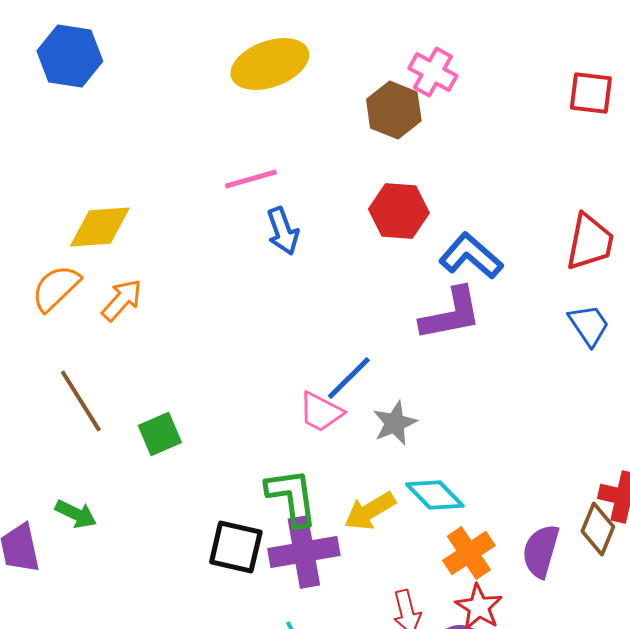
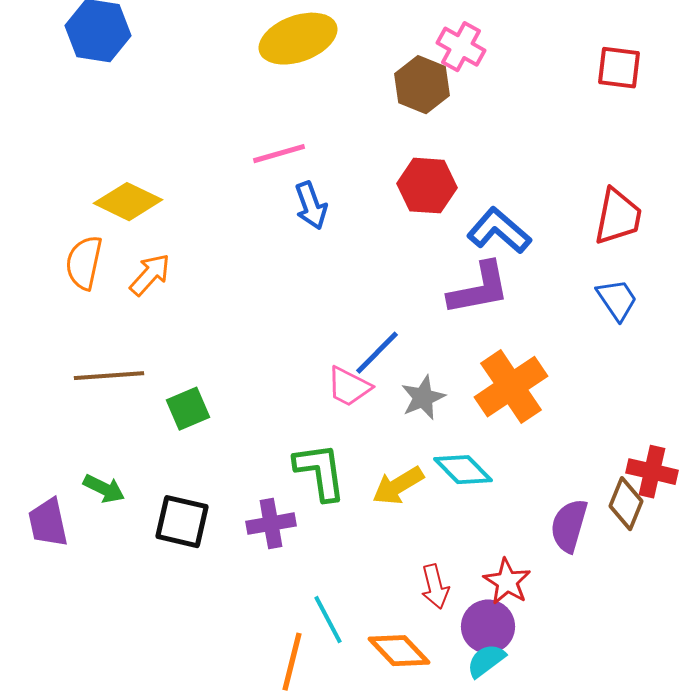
yellow diamond: (100, 227) -> (128, 202), turned 30
orange semicircle: (56, 288) -> (84, 263), turned -34
brown line: (81, 401) -> (109, 376), turned -62
black square: (236, 547) -> (182, 522), moved
purple cross: (304, 552) -> (271, 524), moved, size x0.7
orange cross: (469, 553) -> (511, 387), moved, size x1.4

